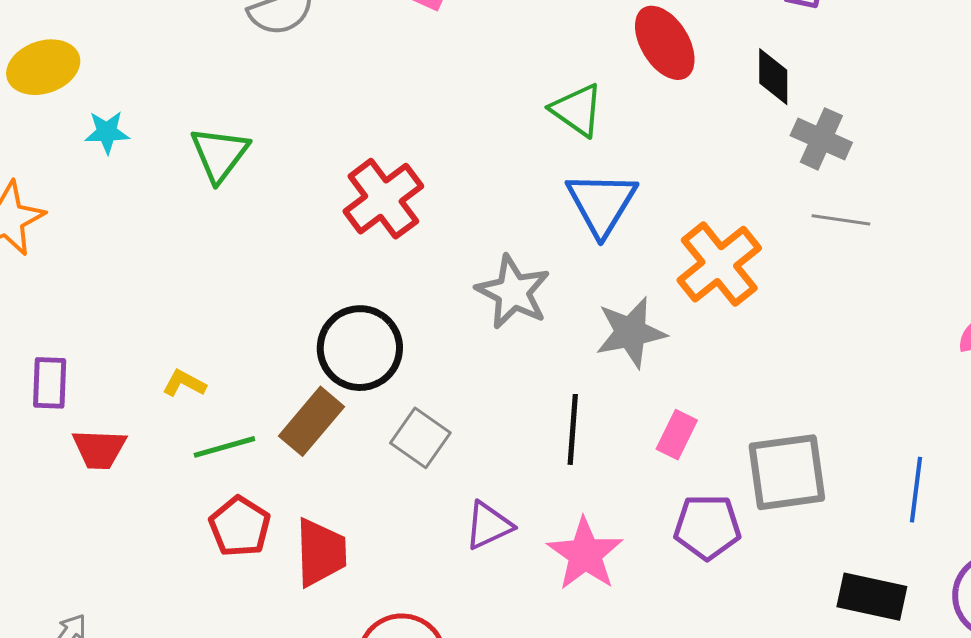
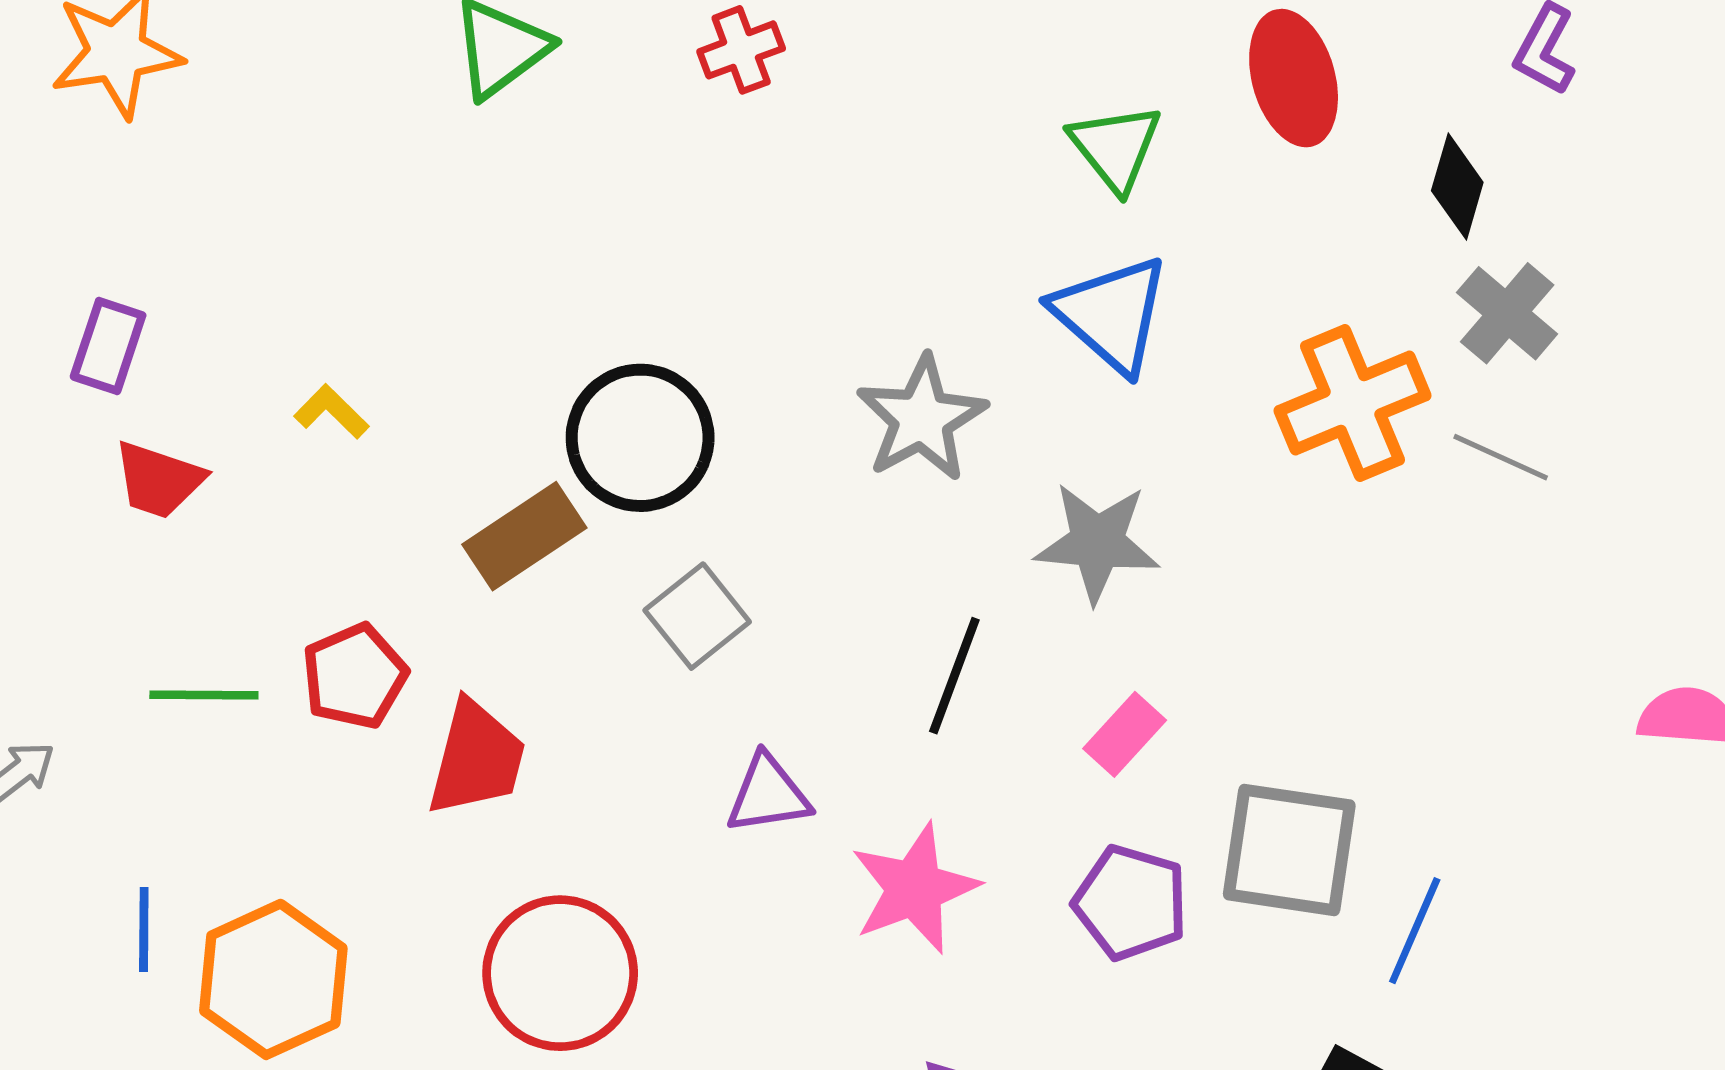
red cross: (383, 199) -> (741, 50), moved, size x0.6
blue triangle: (602, 203) -> (1111, 314), turned -36
orange cross: (719, 264) -> (1352, 403), moved
green line: (224, 447) -> (204, 695), moved
blue line: (916, 490) -> (1415, 931), moved

